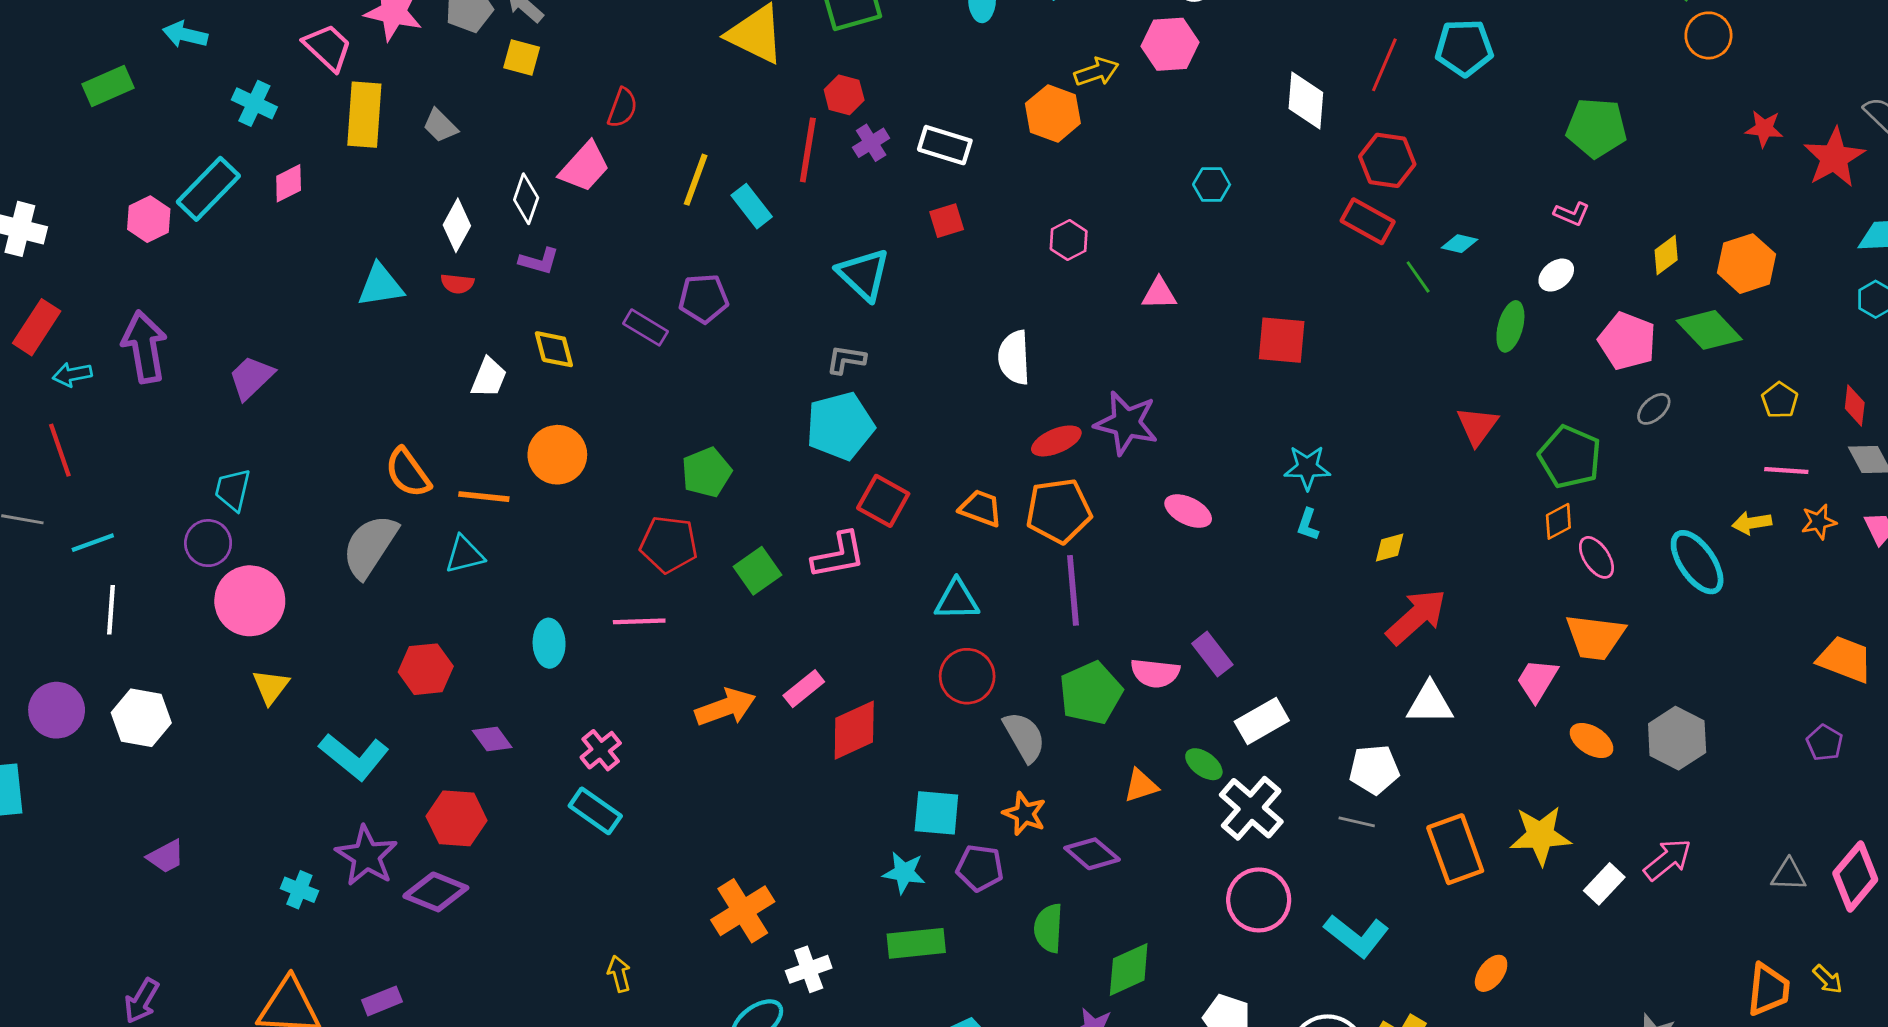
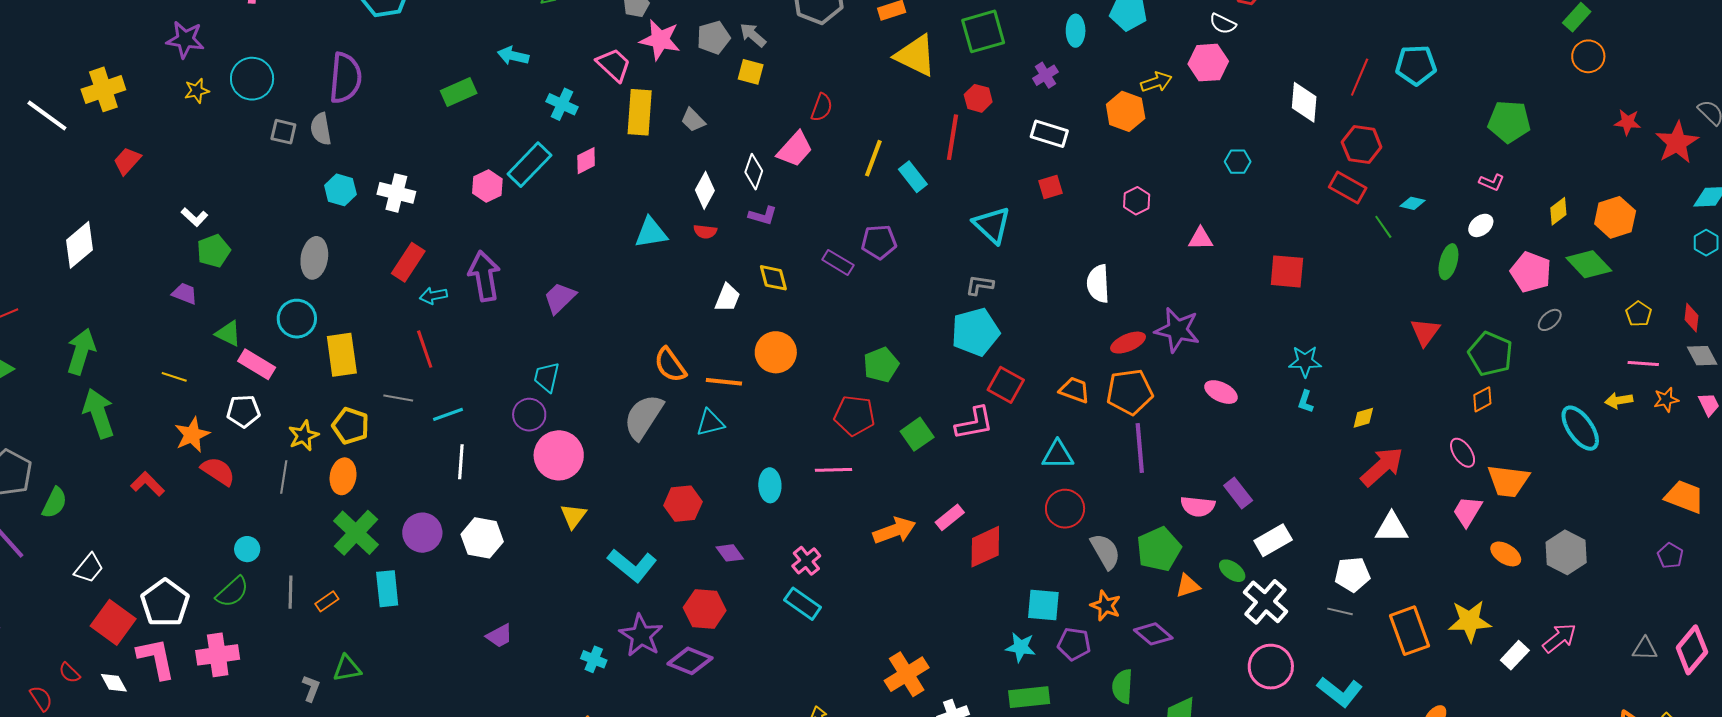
purple cross: (871, 143) -> (1045, 75), moved
pink ellipse: (1596, 557) -> (1463, 453), moved
green pentagon: (1091, 693) -> (1159, 549), moved

